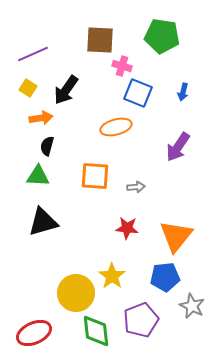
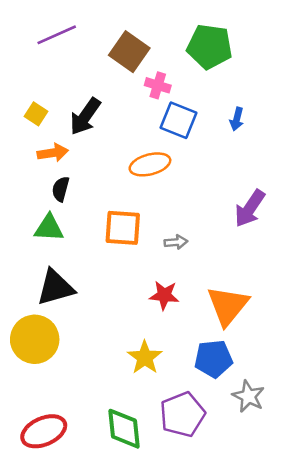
brown square: (100, 40) -> (129, 52), turned 32
purple line: (33, 54) -> (57, 35), moved
purple arrow: (178, 147) -> (250, 208), moved
yellow circle: (76, 293) -> (35, 339), moved

